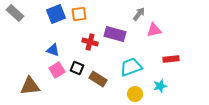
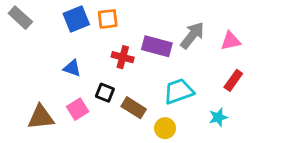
gray arrow: (139, 14) -> (192, 35), moved, size x1.5
pink triangle: (154, 30) -> (231, 41), moved
red rectangle: (171, 59) -> (233, 80), turned -49
pink square: (57, 70) -> (78, 109), moved
yellow circle: (135, 94) -> (165, 128), moved

